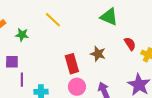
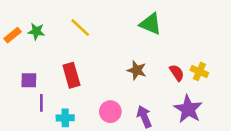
green star: (22, 35) -> (36, 31), moved
red semicircle: (130, 44) -> (177, 73), moved
red rectangle: (72, 64) -> (71, 75), moved

